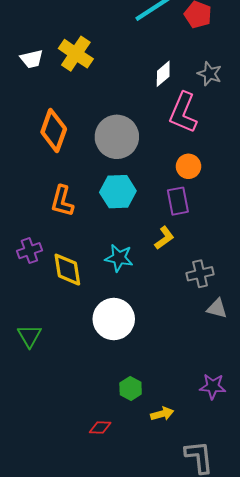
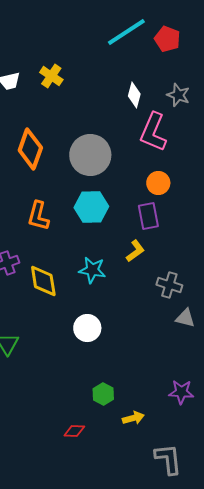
yellow cross: (76, 54) -> (51, 76), size x0.7
white diamond: (163, 74) -> (134, 95), turned -35
gray cross: (200, 274) -> (169, 285), turned 30
white circle: (114, 319) -> (87, 328), size x0.7

